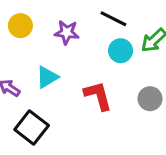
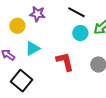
yellow circle: (20, 26) -> (17, 26), moved
purple star: (67, 32) -> (37, 14), moved

